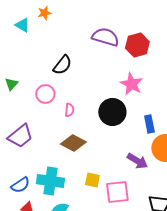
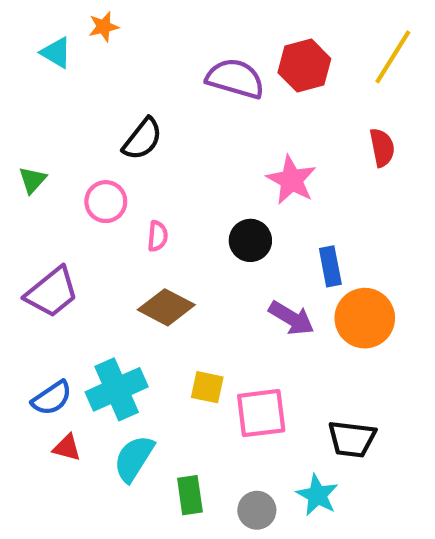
red hexagon: (137, 45) -> (304, 66), moved
black circle: (112, 112) -> (250, 240), size x0.7
purple arrow: (137, 161) -> (291, 318), moved
cyan cross: (50, 181) -> (117, 389), turned -32

